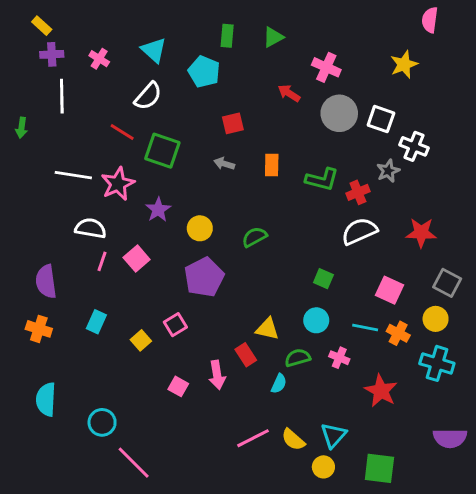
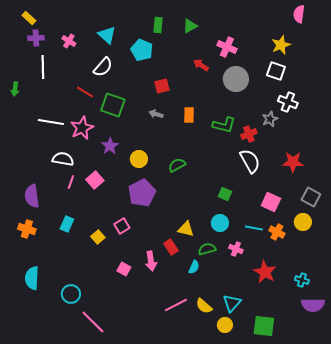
white square: (381, 119) -> (276, 71), moved
white semicircle: (359, 231) -> (250, 161), turned 85
cyan cross: (437, 363) -> (302, 280), moved, size x0.6

